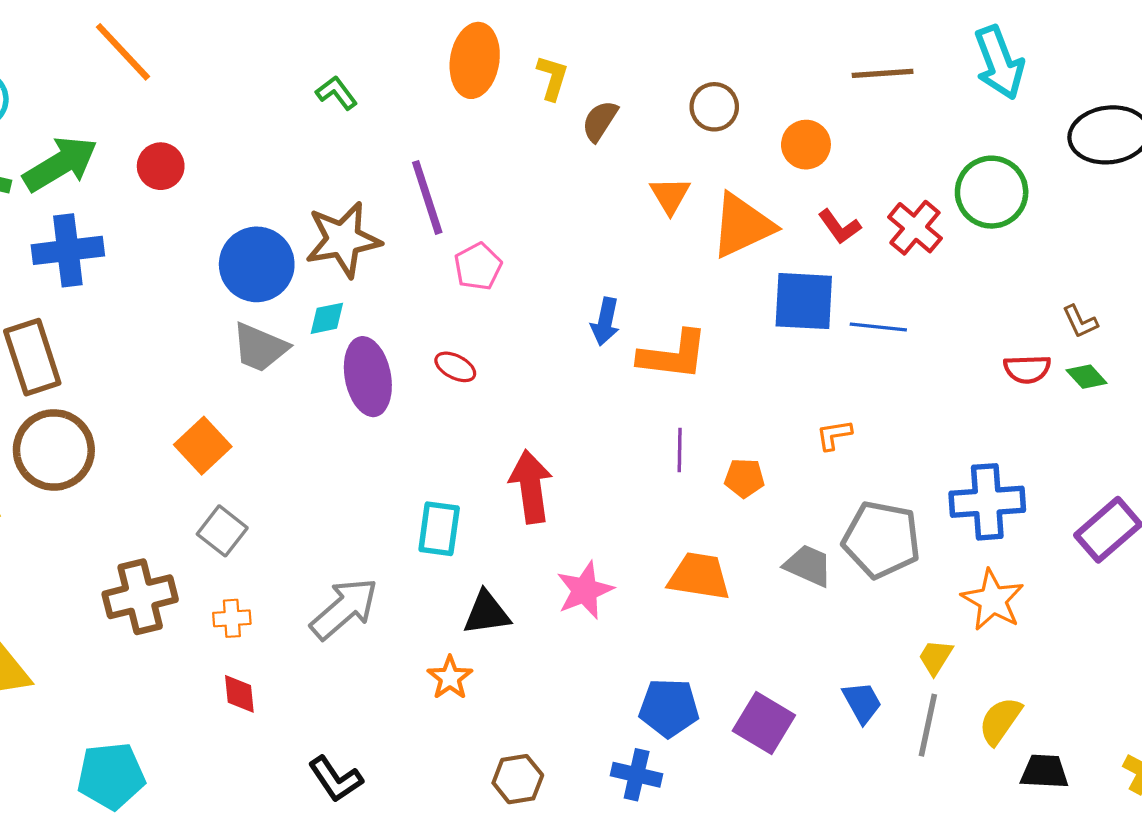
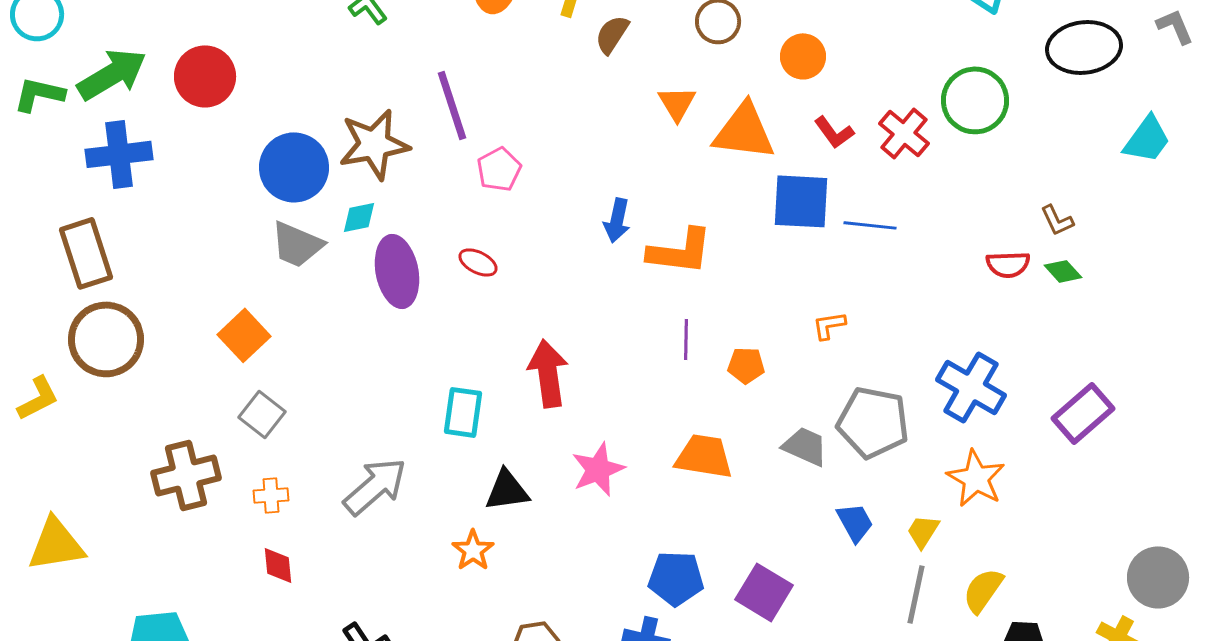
red circle: (161, 166) -> (205, 76), size x1.4
orange triangle: (742, 226) -> (744, 131), turned 32
blue cross: (987, 502) -> (971, 387), turned 34
blue trapezoid: (862, 702) -> (855, 522), moved

